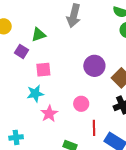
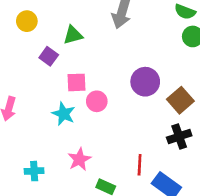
cyan star: (35, 94) -> (64, 114), turned 30
pink circle: (81, 104) -> (97, 101), moved
pink star: (49, 114) -> (79, 159), moved

